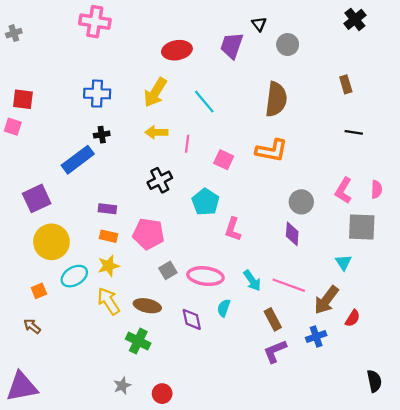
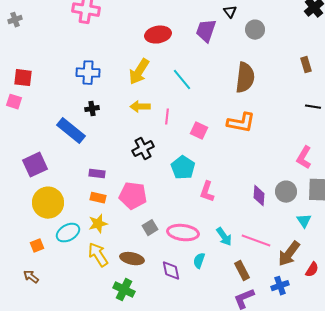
blue rectangle: (78, 160) -> (71, 131), turned 76
gray circle: (301, 202) -> (286, 192), moved

